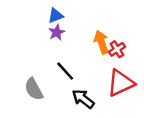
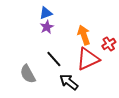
red cross: (117, 49) -> (109, 44), moved
red triangle: (121, 83) -> (88, 59), moved

